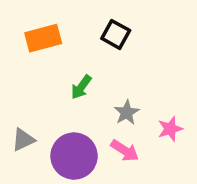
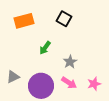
pink star: (170, 129) -> (94, 84), moved

